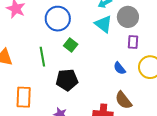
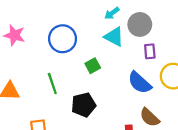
green square: (71, 45) -> (93, 66), moved, turned 32
blue semicircle: (120, 68) -> (140, 83), size x1.6

